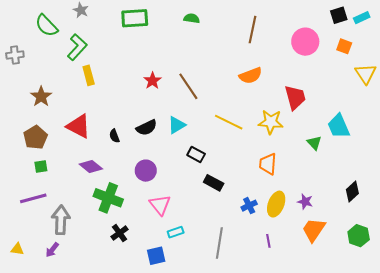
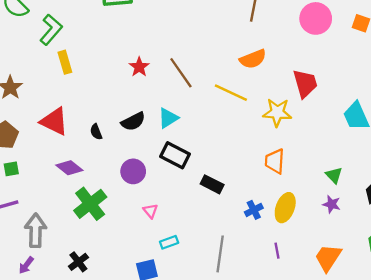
yellow line: (229, 122) -> (231, 93), moved
green triangle: (314, 143) -> (334, 175), moved
black rectangle: (196, 154) -> (175, 155), moved, size x1.4
green cross: (108, 198) -> (90, 204), turned 32
purple star: (305, 202) -> (332, 204), moved
pink triangle: (160, 205) -> (151, 211), size x0.6
orange trapezoid: (314, 230) -> (328, 258), moved
black cross: (120, 233) -> (78, 262), moved

